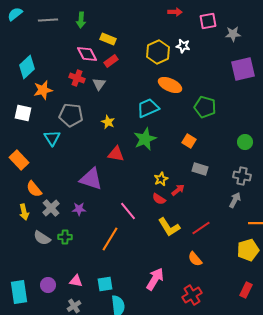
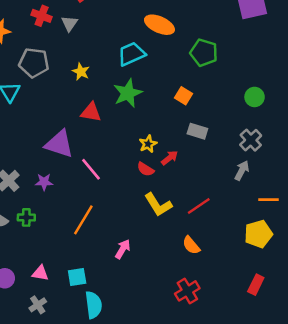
gray cross: (242, 176) -> (251, 140), turned 36
pink line: (128, 211) -> (91, 169), moved
pink arrow: (155, 279) -> (123, 249), moved, size x0.7

